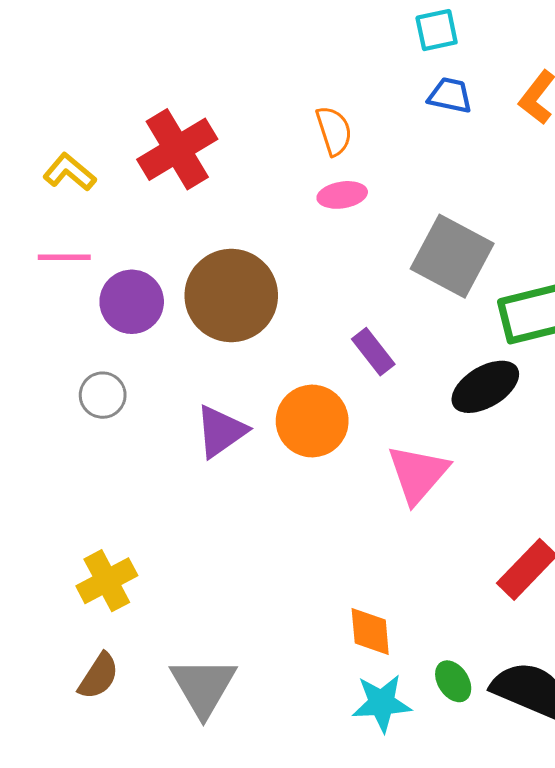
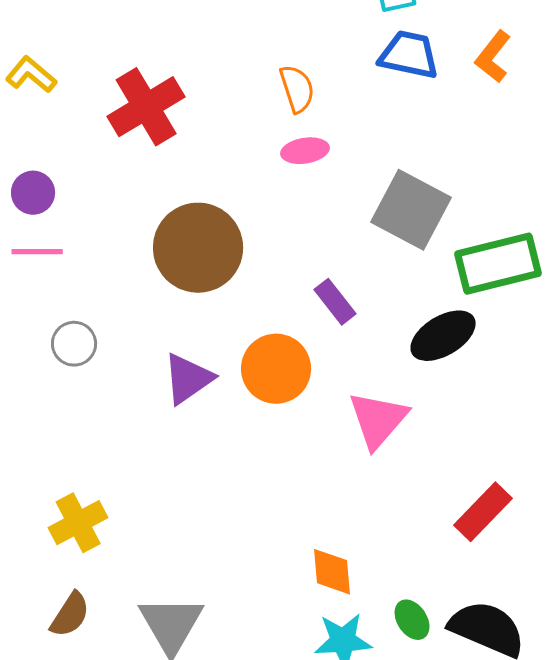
blue trapezoid: (450, 95) -> (409, 55), size x1.4
yellow L-shape: (69, 172) -> (31, 75), moved
pink line: (64, 257) -> (37, 252), moved
purple circle: (132, 302) -> (33, 193), moved, size x0.7

